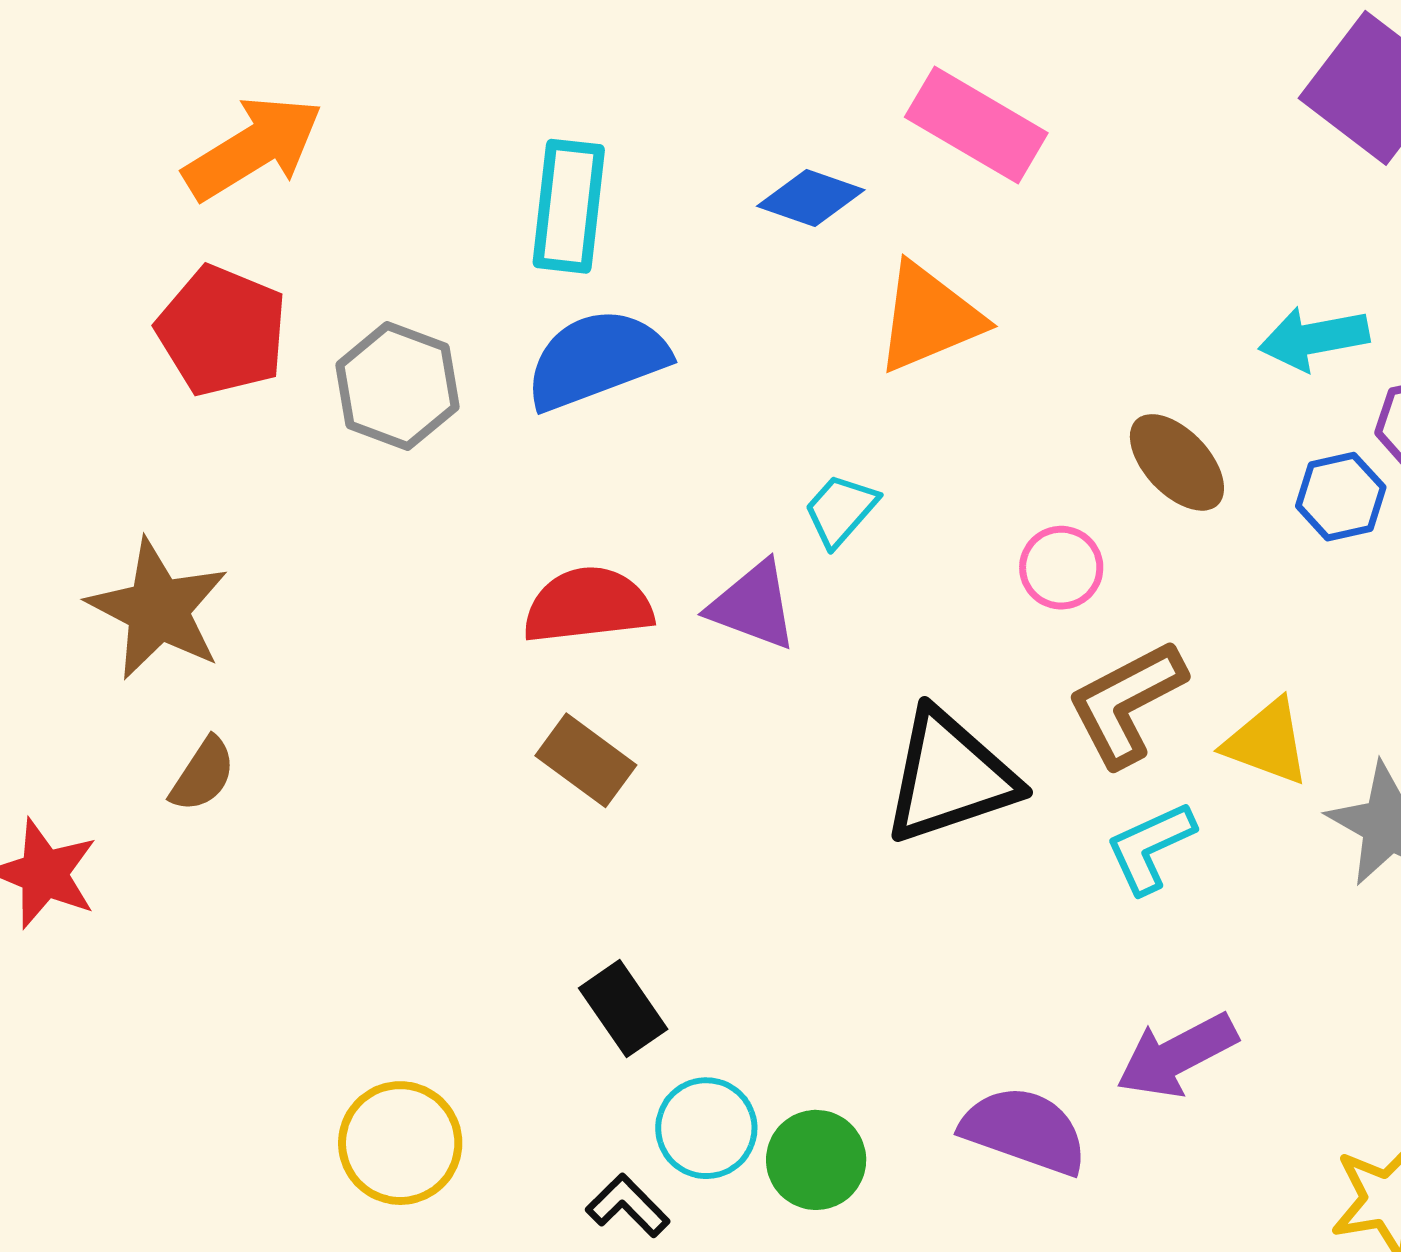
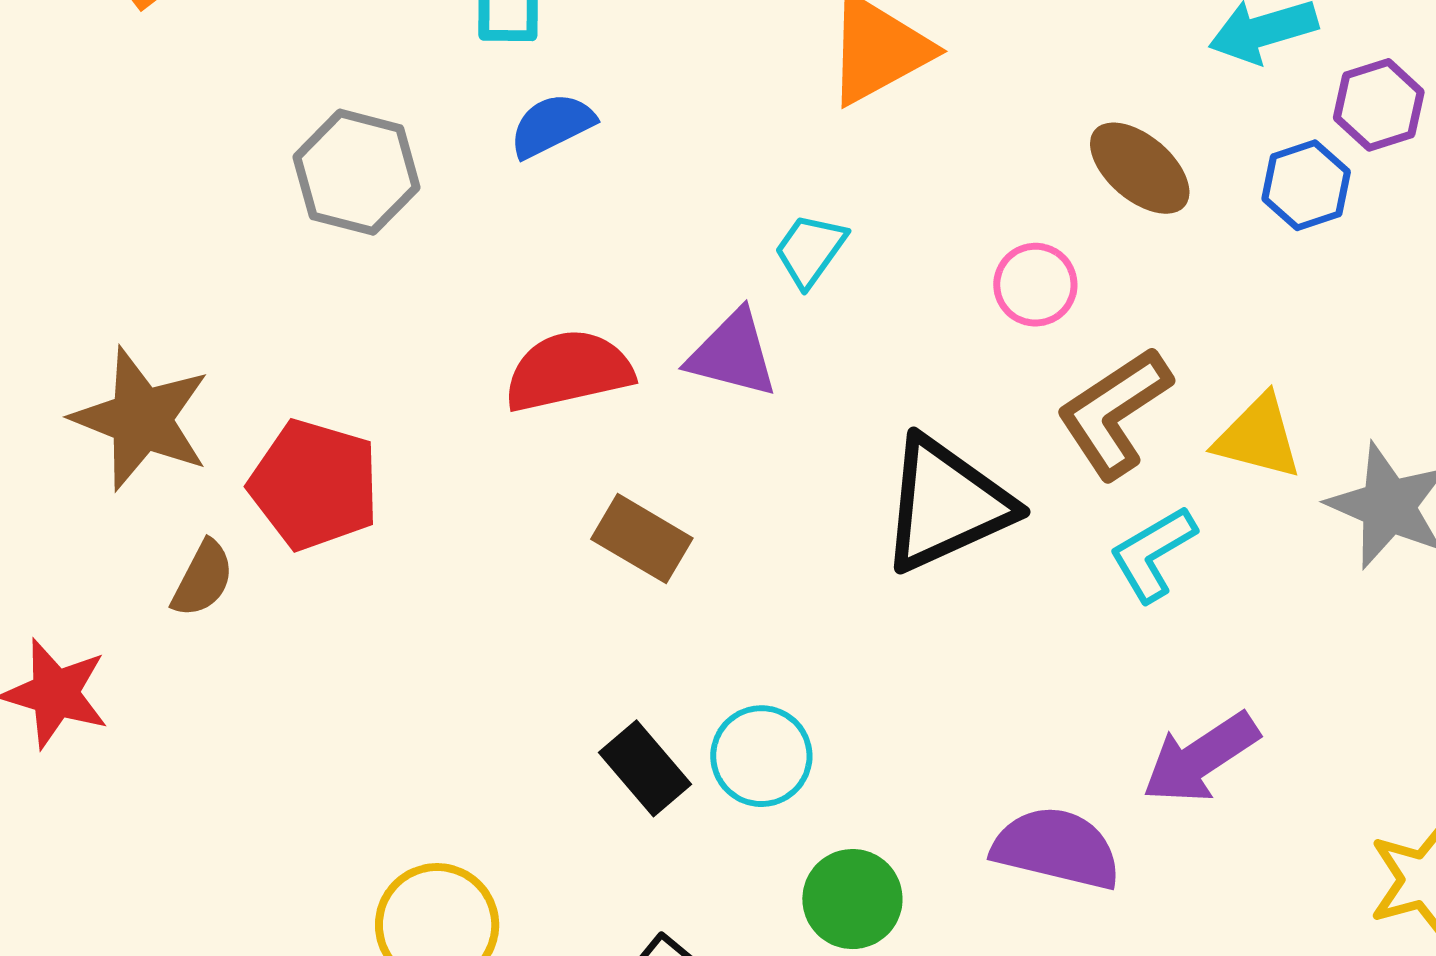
red pentagon: (222, 331) -> (314, 485), moved
blue semicircle: (597, 359) -> (552, 125), size x0.6
brown rectangle: (586, 760) -> (642, 539), moved
cyan circle: (706, 1128) -> (761, 756), moved

